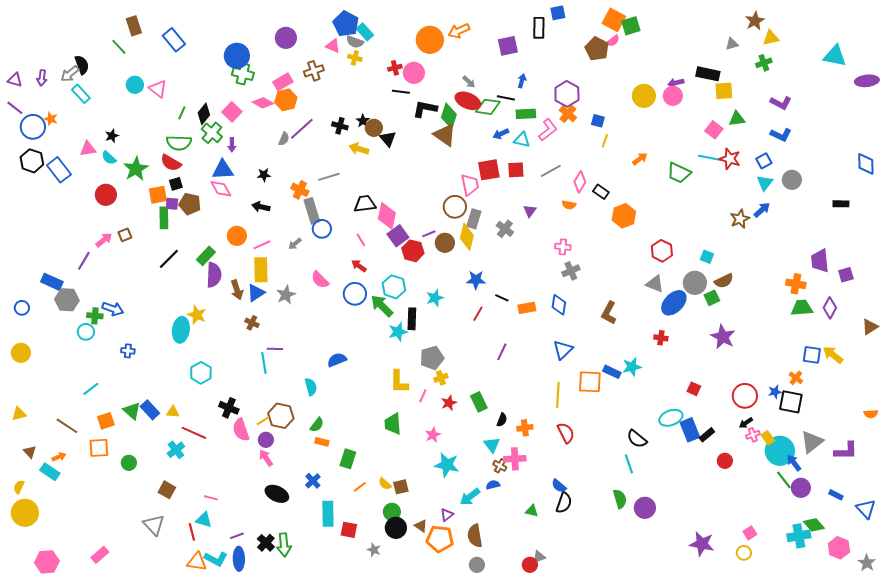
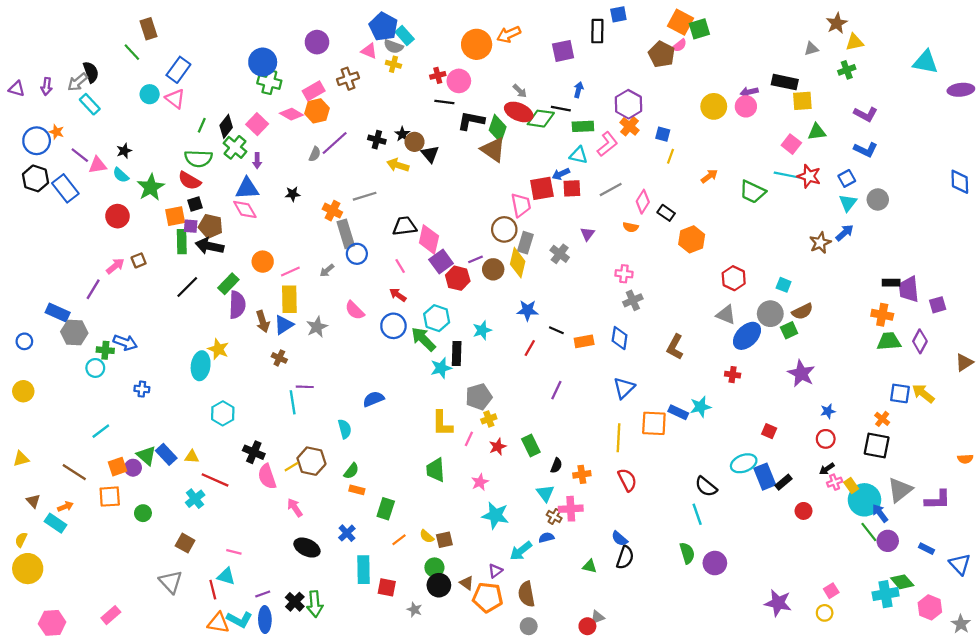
blue rectangle: (174, 40) -> (178, 70), moved, turned 75
purple line: (15, 108) -> (80, 155), moved
blue arrow: (501, 134) -> (561, 174), moved
black rectangle: (841, 204) -> (891, 283), moved
black arrow: (261, 207) -> (209, 246), moved, size x1.4
blue star: (775, 392) -> (828, 411), moved
red circle: (745, 396) -> (826, 439), size x0.7
purple circle: (266, 440) -> (133, 468), moved

